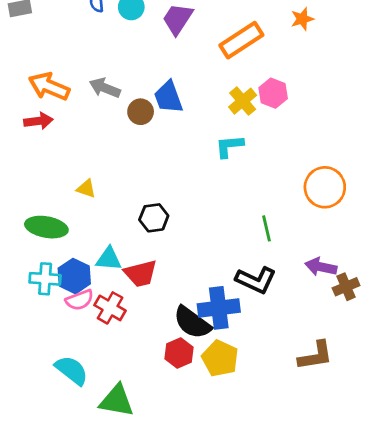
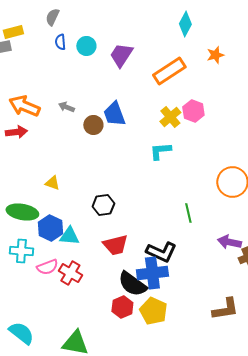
gray arrow: (105, 88) -> (66, 107), size x0.7
red trapezoid: (141, 273) -> (115, 245), moved
blue hexagon: (74, 276) -> (50, 228), moved
black L-shape: (256, 280) -> (161, 252), moved
cyan semicircle: (72, 370) -> (21, 333), moved

